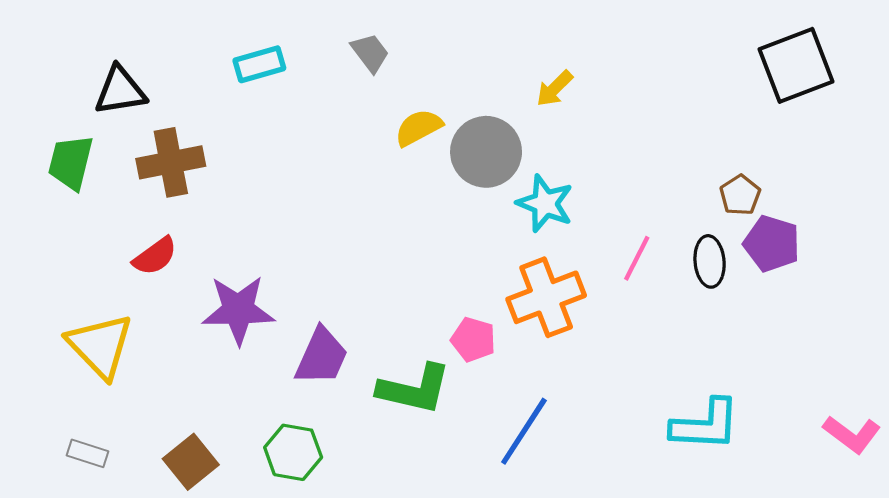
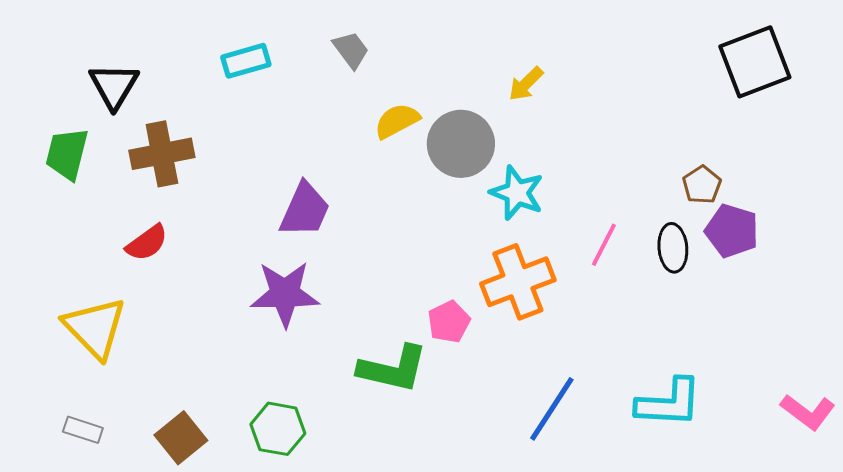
black triangle: (120, 91) -> (114, 86), turned -50
purple star: (238, 310) -> (285, 294), moved
pink pentagon: (473, 339) -> (449, 322), turned 30
purple trapezoid: (322, 356) -> (305, 210), moved
blue line: (524, 431) -> (552, 409), moved

